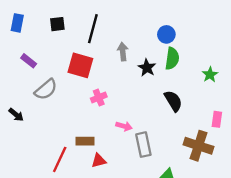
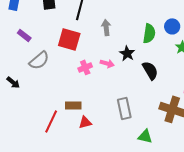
blue circle: (166, 34) -> (172, 26), moved
black star: (147, 68) -> (127, 53), moved
pink arrow: (124, 126) -> (107, 63), moved

